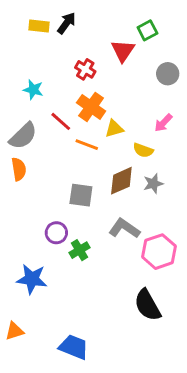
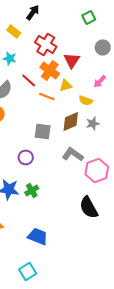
yellow rectangle: (39, 26) -> (14, 31), moved, turned 32
red triangle: (123, 51) -> (72, 60), moved
red cross: (85, 69) -> (46, 44), size x1.5
green cross: (80, 250) -> (32, 190), moved

